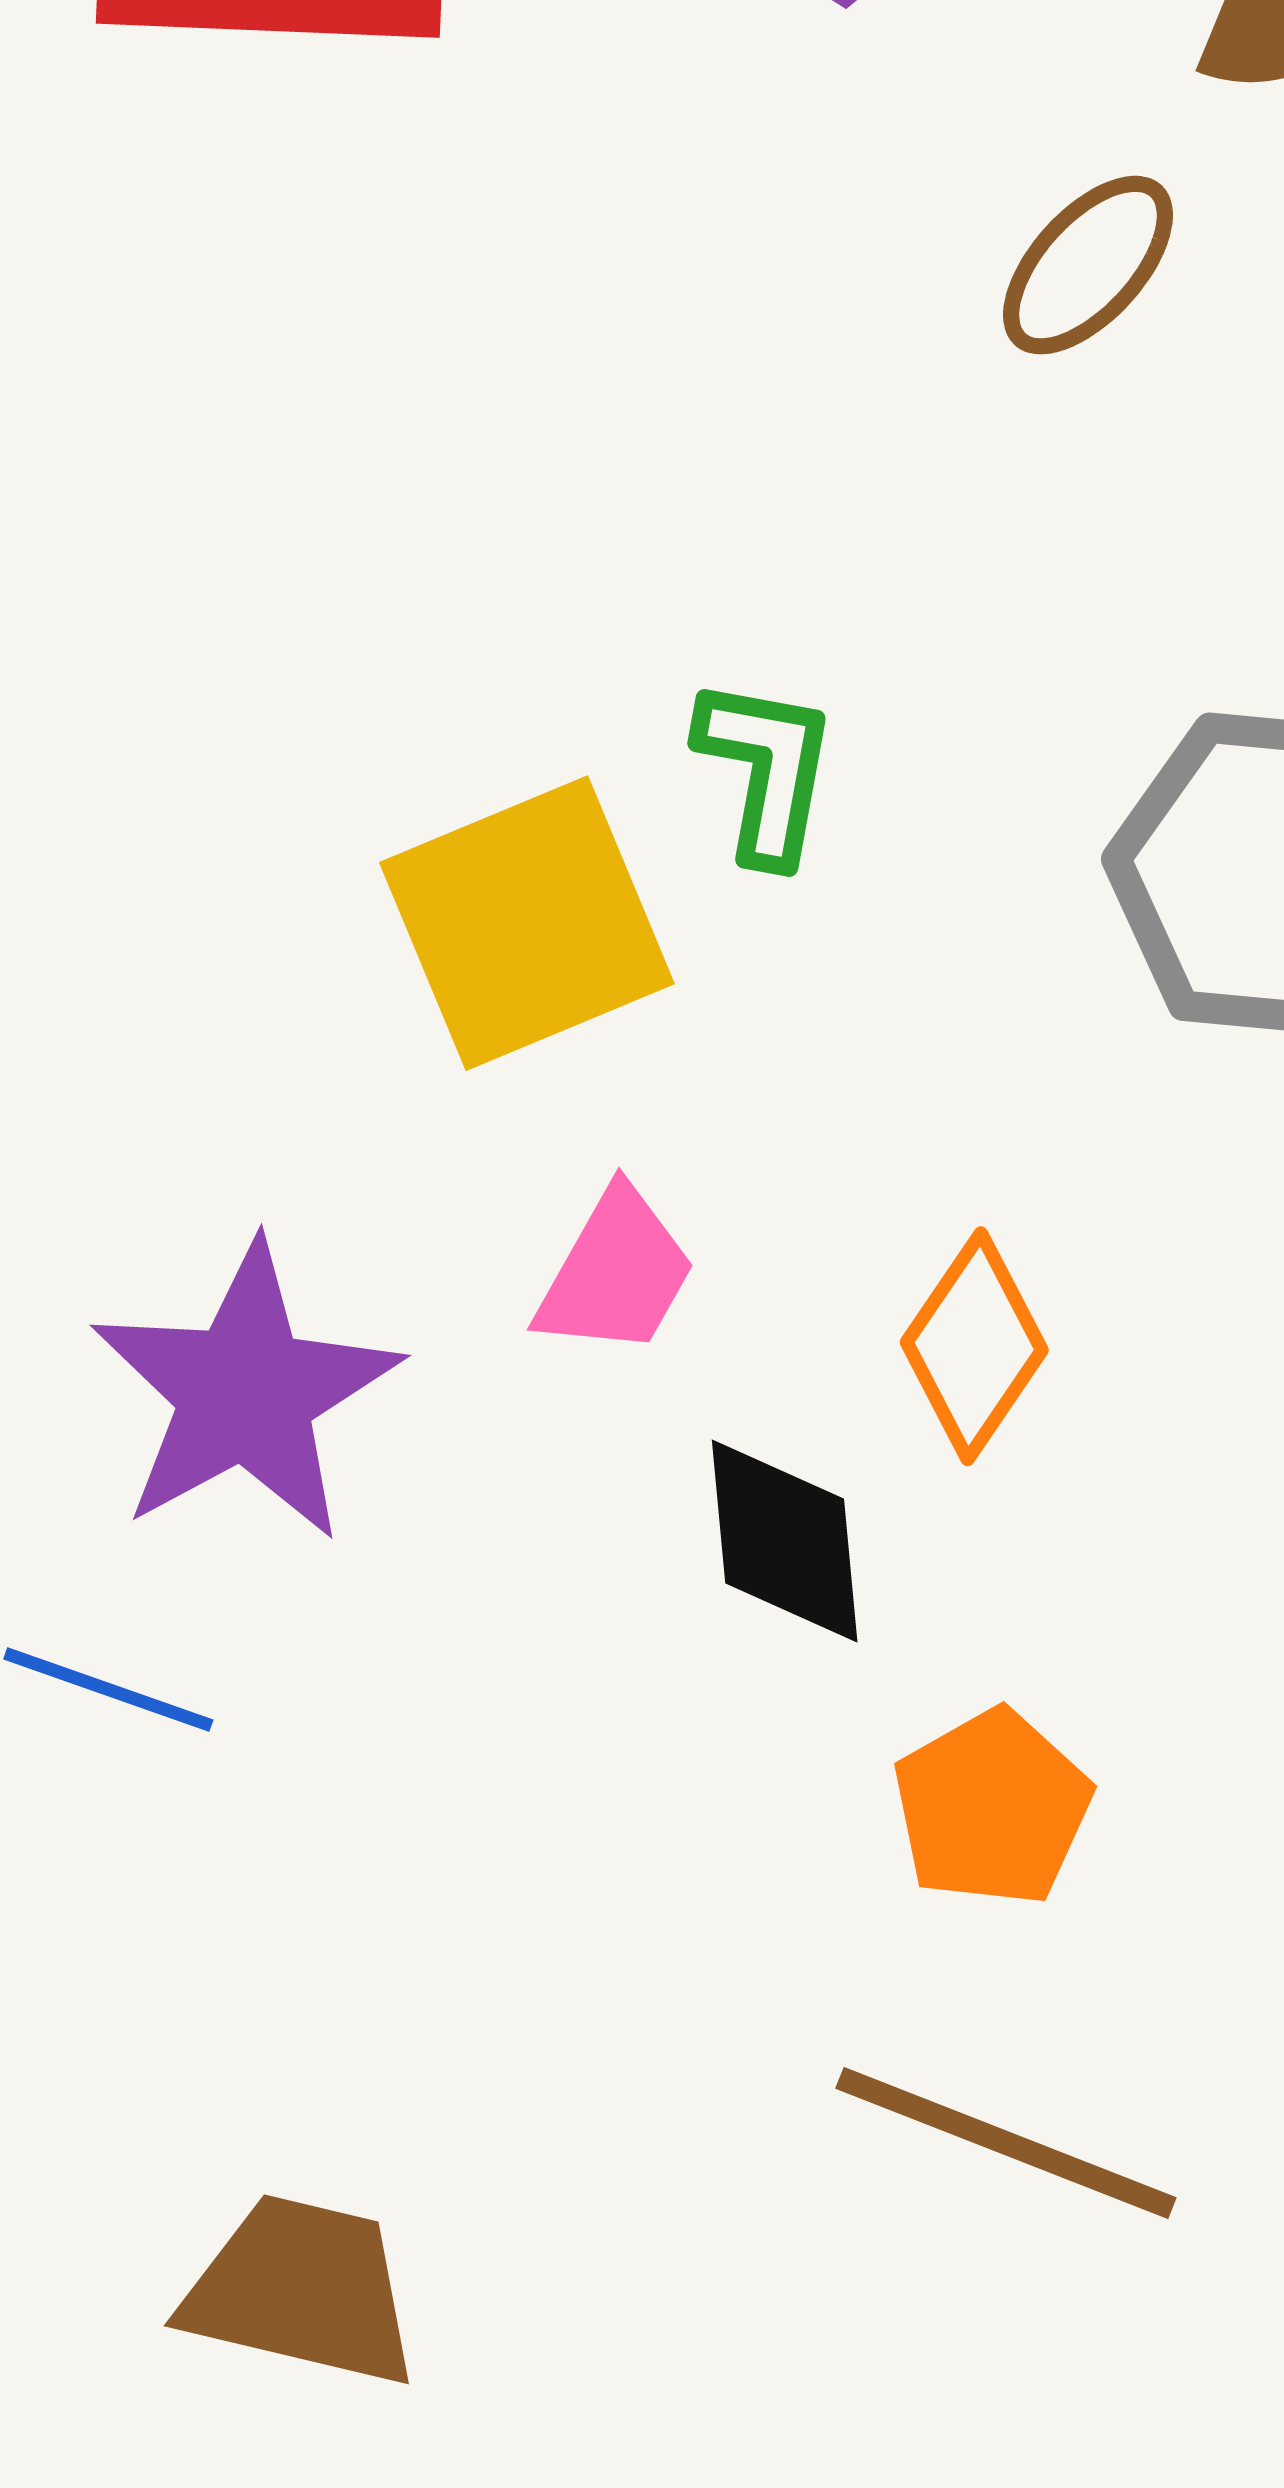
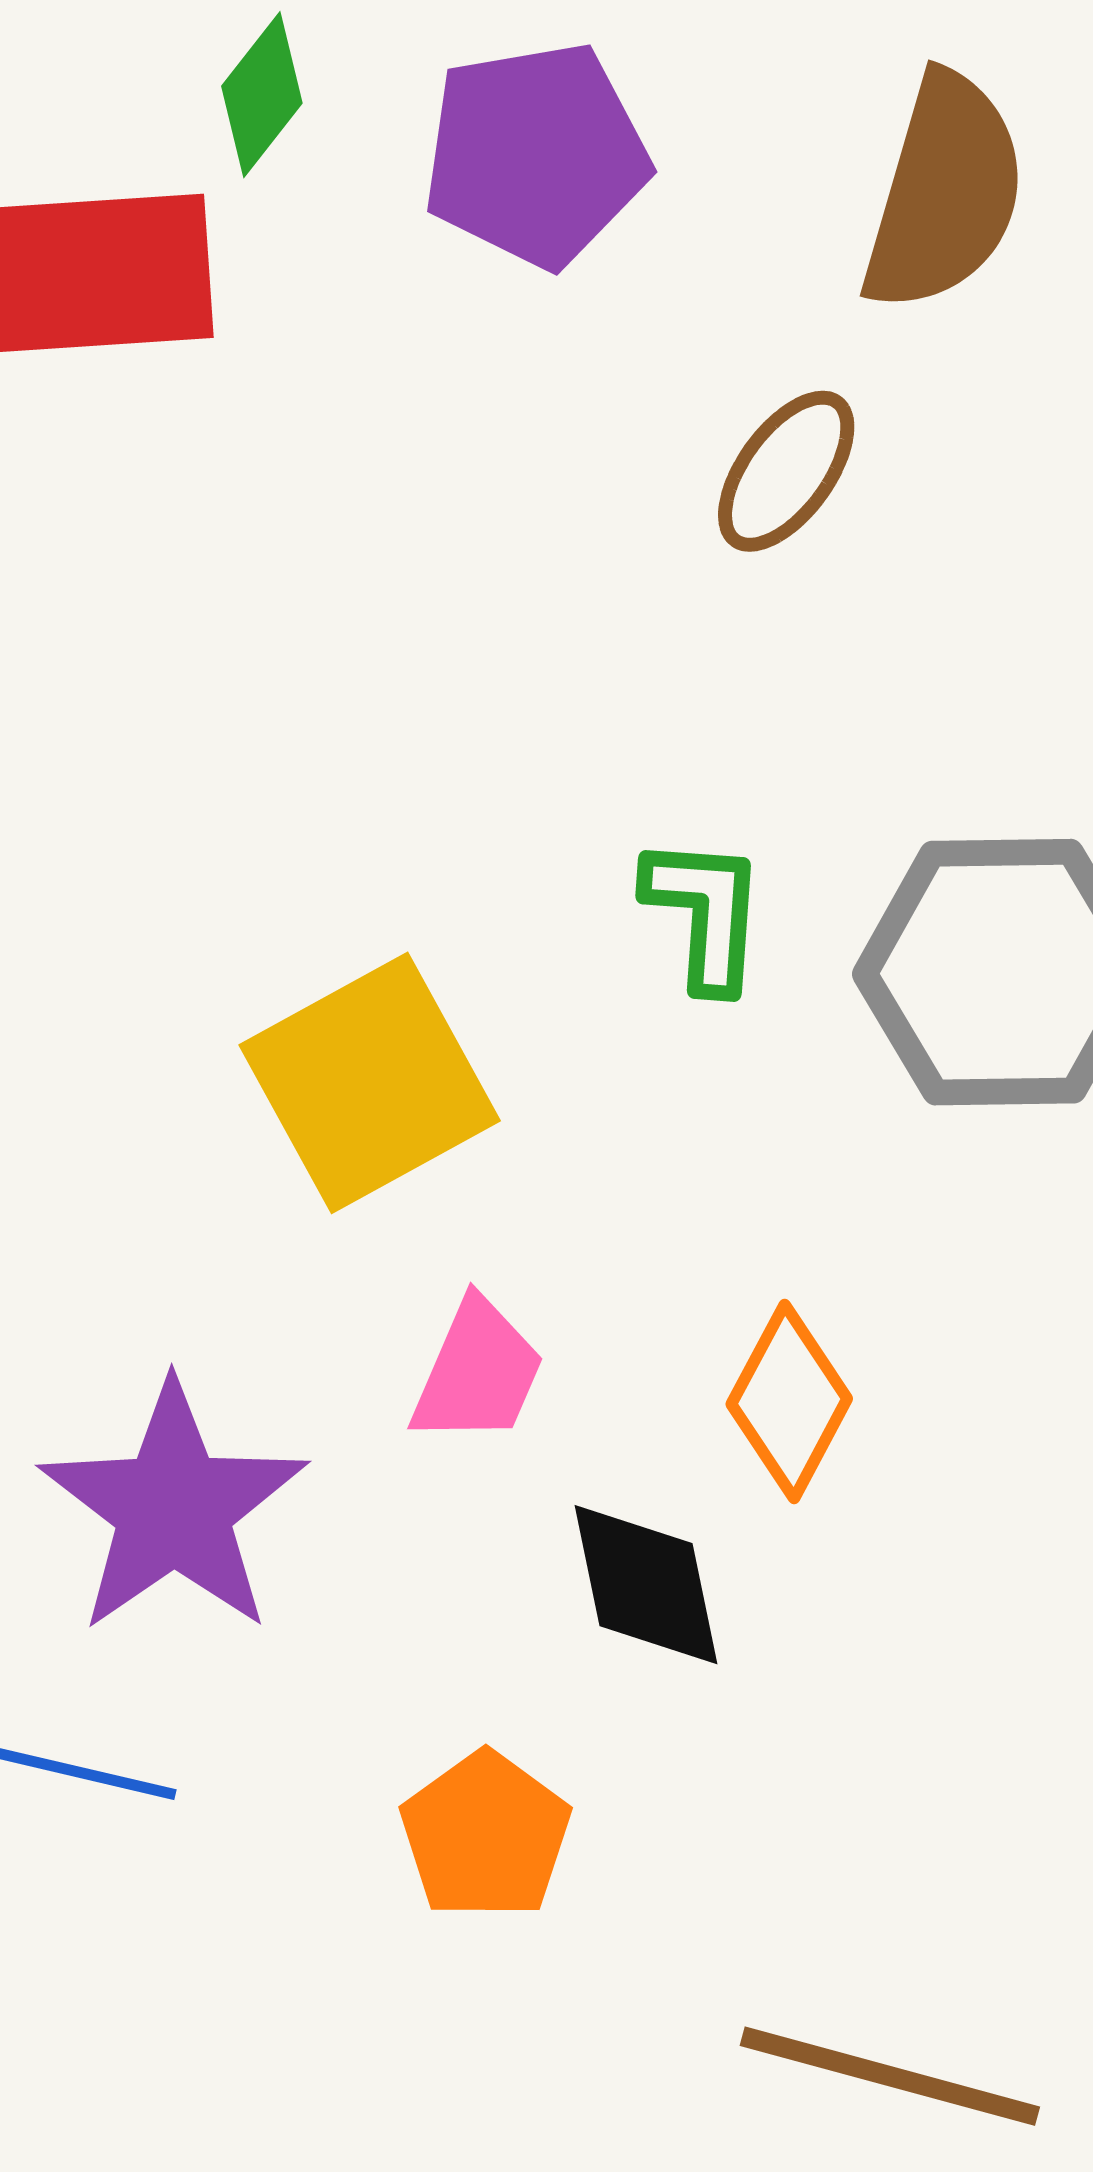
green L-shape: (766, 770) -> (705, 913), moved
orange pentagon: (992, 1808) -> (486, 1835), moved

